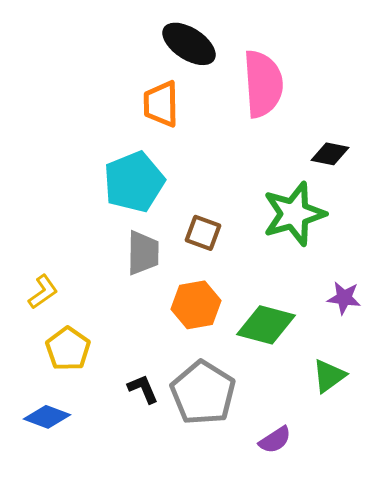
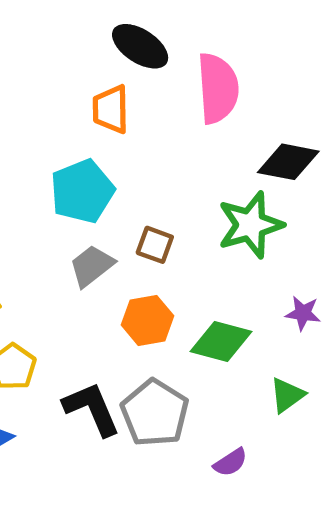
black diamond: (330, 154) -> (288, 162), size x1.5
gray trapezoid: (143, 253) -> (92, 266), turned -129
black L-shape: (143, 389) -> (92, 409), size x1.8

